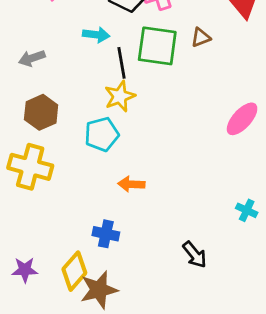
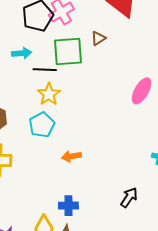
black line: (122, 63) -> (45, 70), turned -65
blue cross: (106, 234) -> (68, 206), moved
black arrow: (195, 255) -> (129, 197), turned -95

